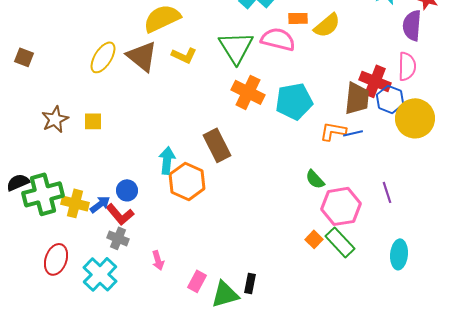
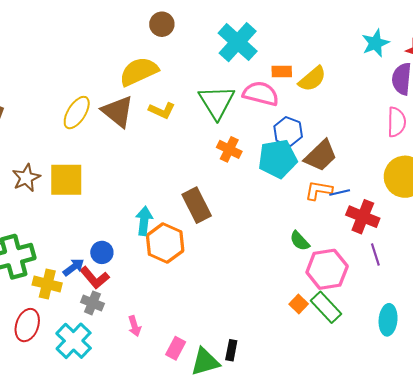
red cross: (375, 81) -> (363, 217), moved
orange cross: (248, 92) -> (229, 149), size x0.7
brown trapezoid: (357, 98) -> (321, 156), moved, turned 40
blue hexagon: (390, 99) -> (288, 131), moved
yellow square: (93, 121) -> (66, 180), size x1.8
yellow cross: (75, 203) -> (47, 284), moved

